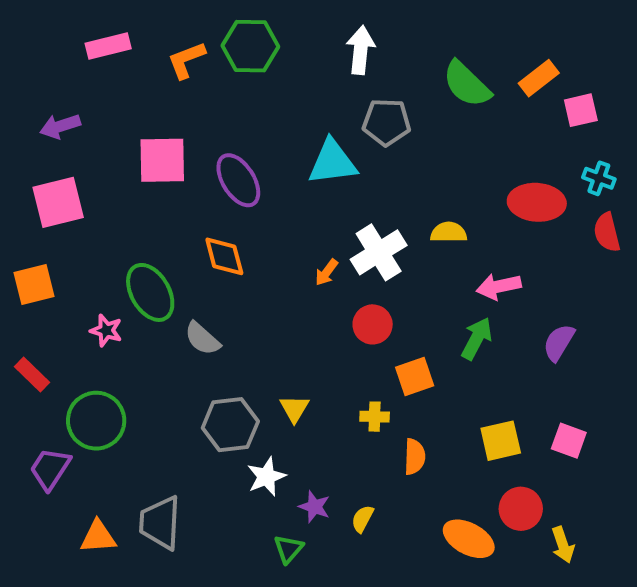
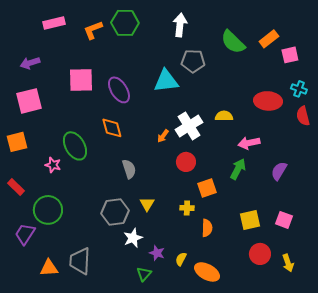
gray semicircle: (202, 338) -> (129, 169), moved, turned -150
orange ellipse: (469, 539) -> (207, 272), moved
yellow arrow: (563, 545) -> (288, 263), moved

